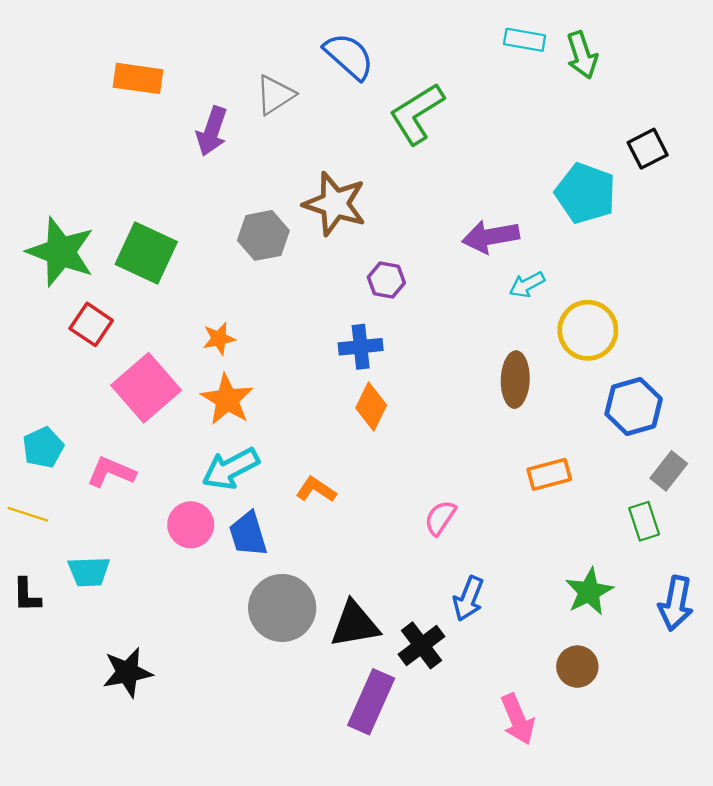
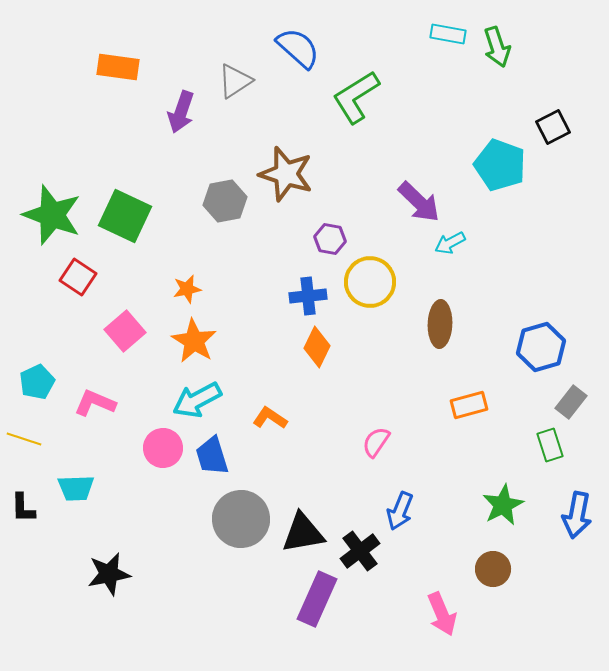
purple arrow: (491, 237) -> (419, 202), turned -126
yellow circle: (588, 330) -> (370, 282), moved
pink square: (146, 388) -> (125, 331), size x0.7

